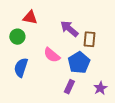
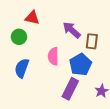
pink semicircle: (52, 55) -> (53, 56), turned 48
purple rectangle: (69, 87) -> (70, 89), size x1.5

